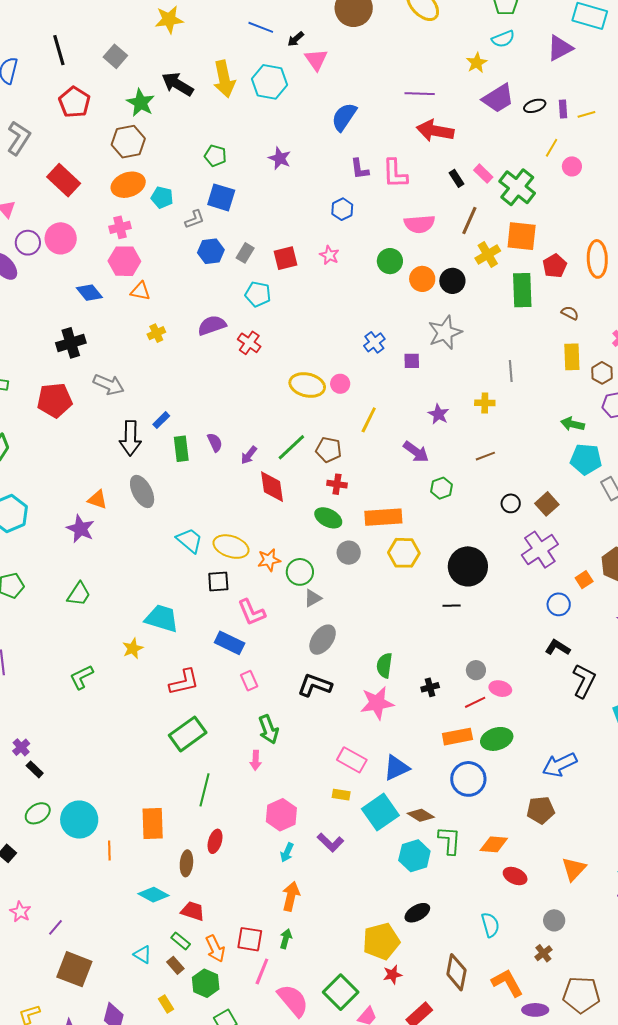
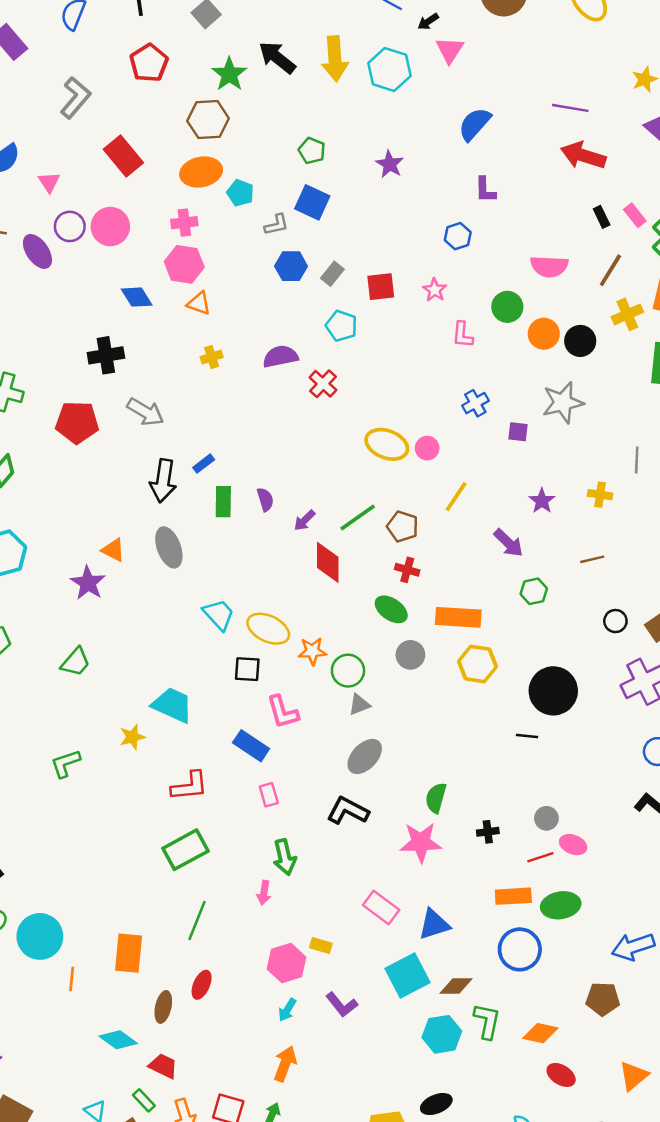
pink L-shape: (395, 174) -> (463, 335), moved, size x0.7
yellow rectangle: (341, 795) -> (321, 946), moved
brown diamond: (421, 815) -> (456, 986), turned -40

